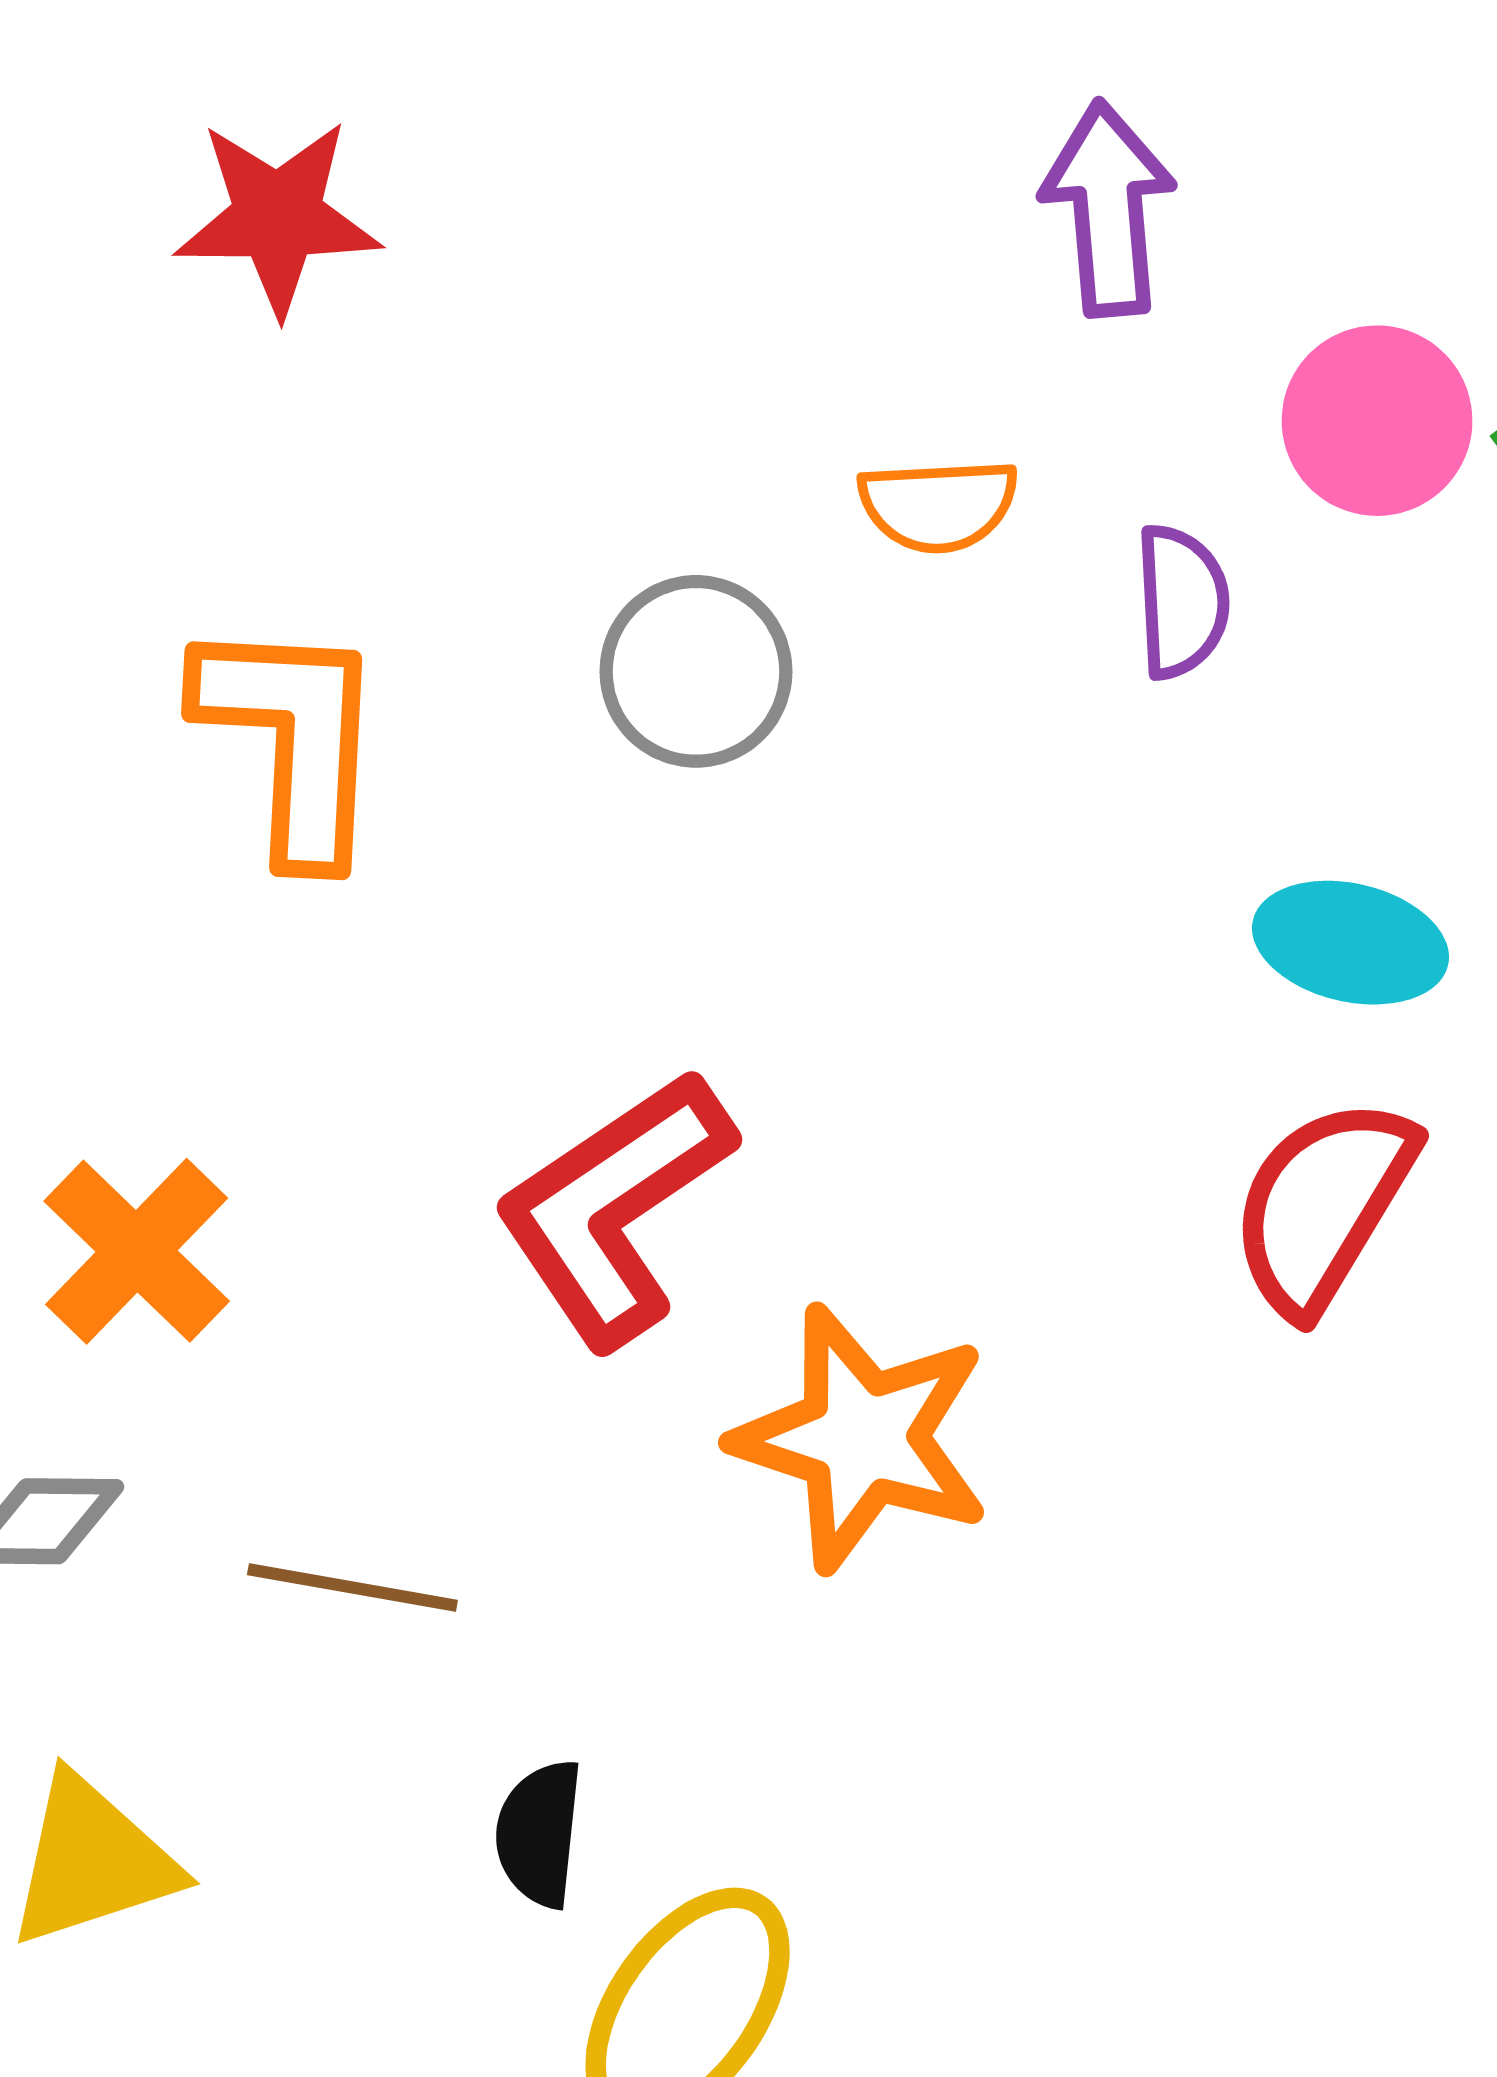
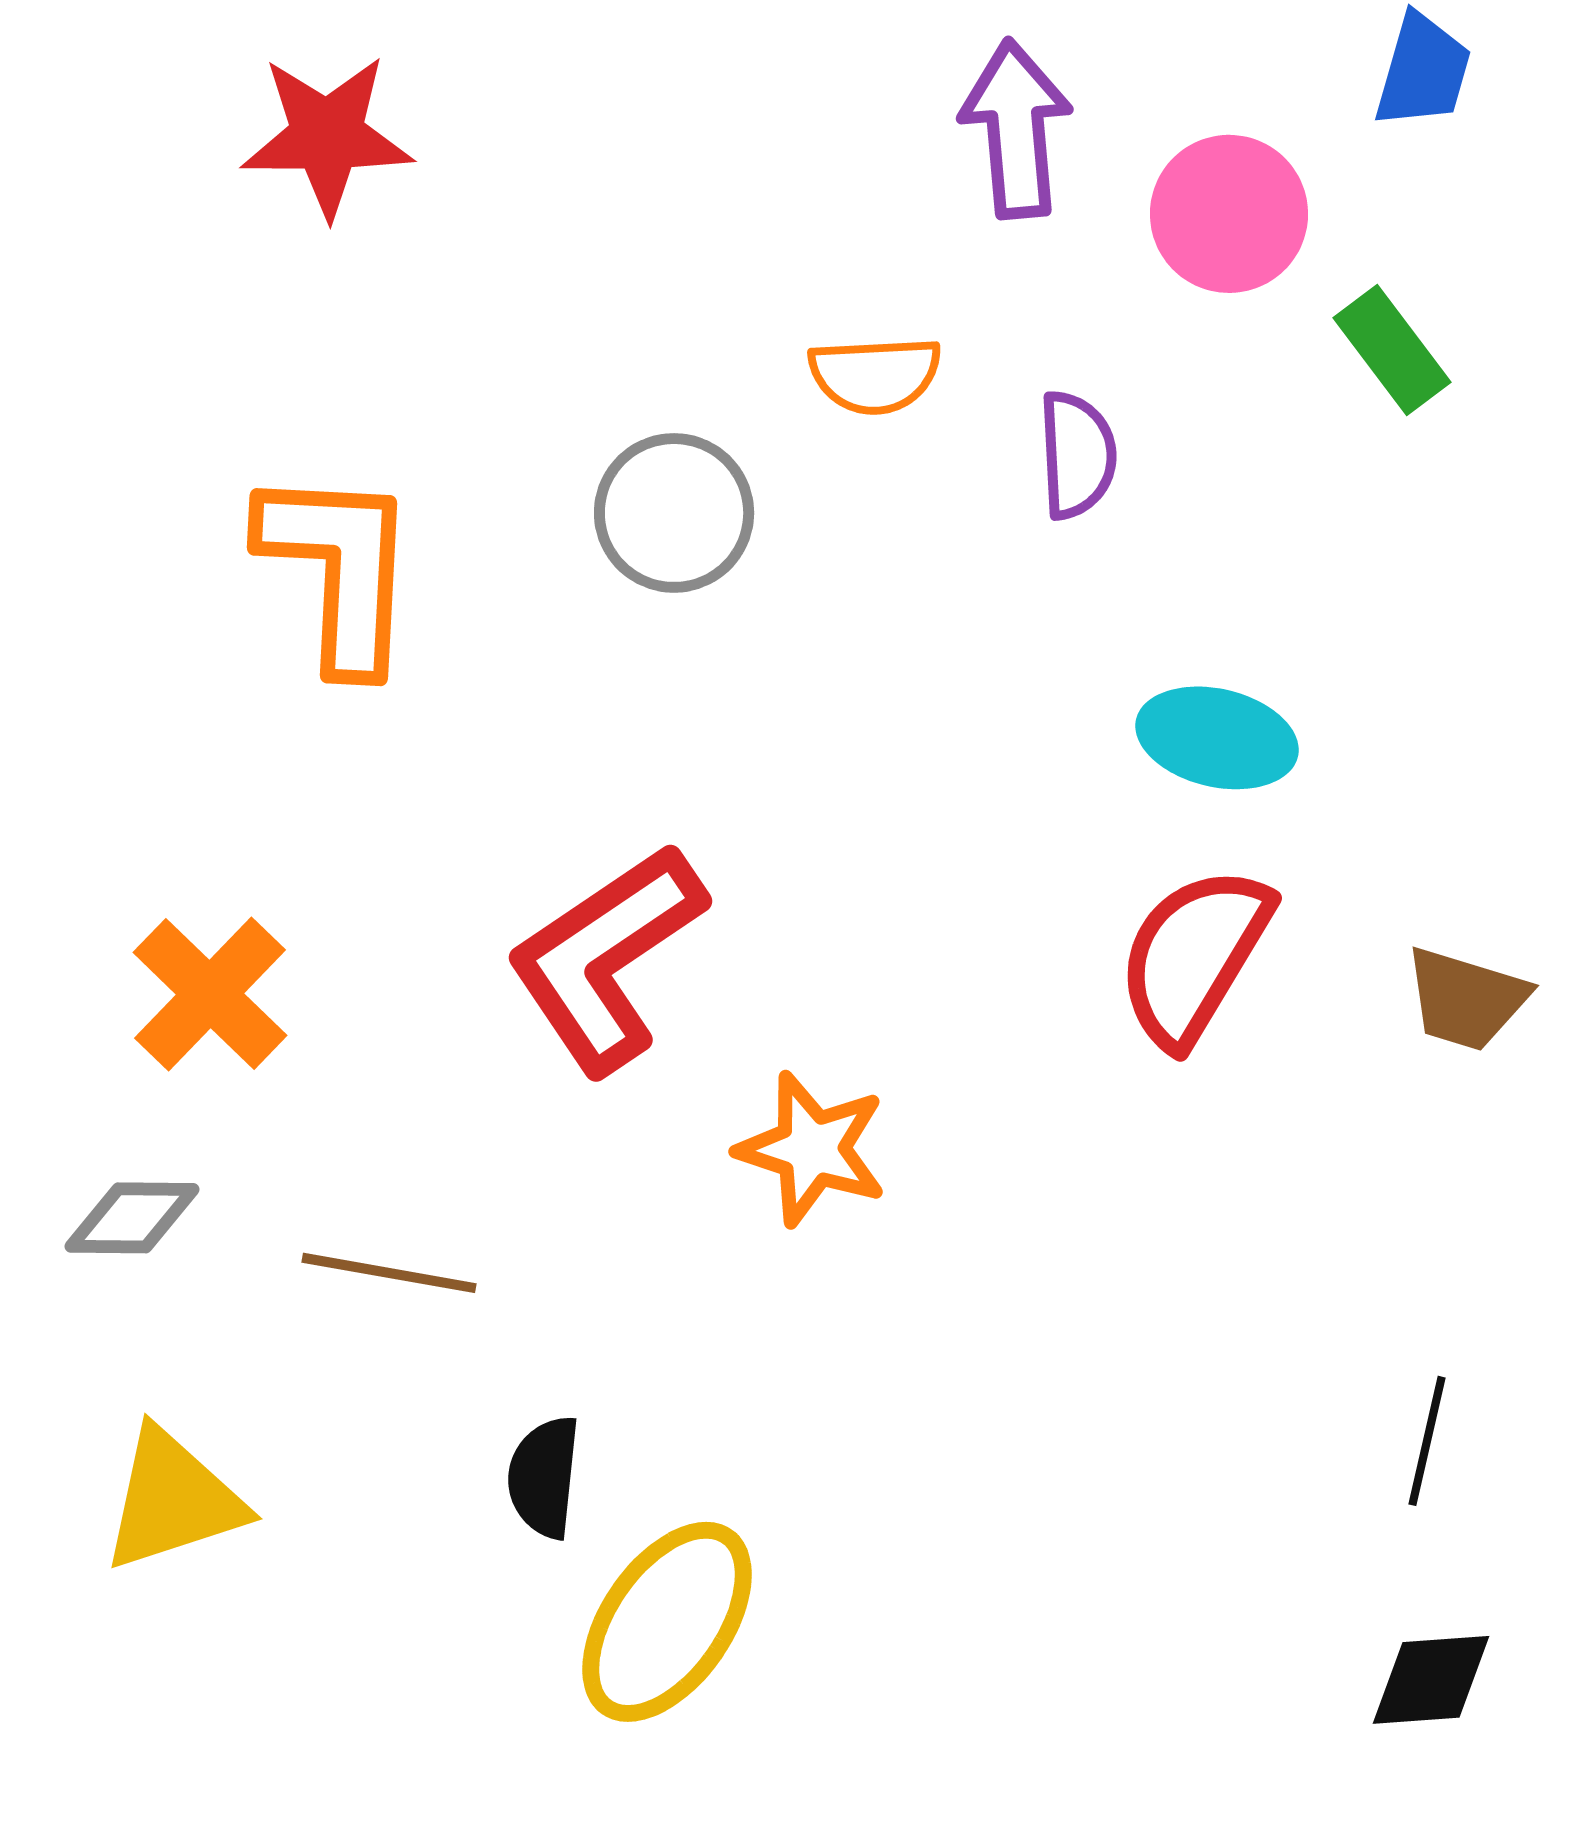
pink circle: (1377, 421) -> (1229, 214), moved
orange star: (862, 1438) -> (812, 1149), size x0.7

